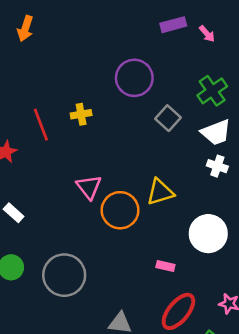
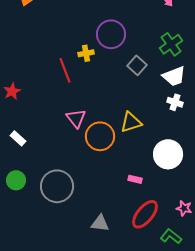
yellow cross: (81, 114) -> (86, 53), moved
red line: (41, 125) -> (65, 70), moved

